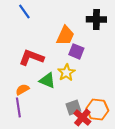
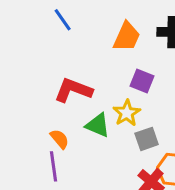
orange trapezoid: (65, 35) -> (127, 37), moved
orange semicircle: (22, 89) -> (60, 139), turned 80
gray square: (73, 107) -> (147, 139), moved

